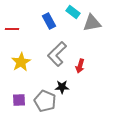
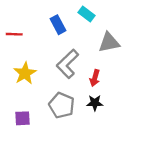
gray triangle: (92, 23) -> (109, 42), moved
black star: (62, 87) -> (95, 103), moved
gray pentagon: (45, 101) -> (62, 105), moved

